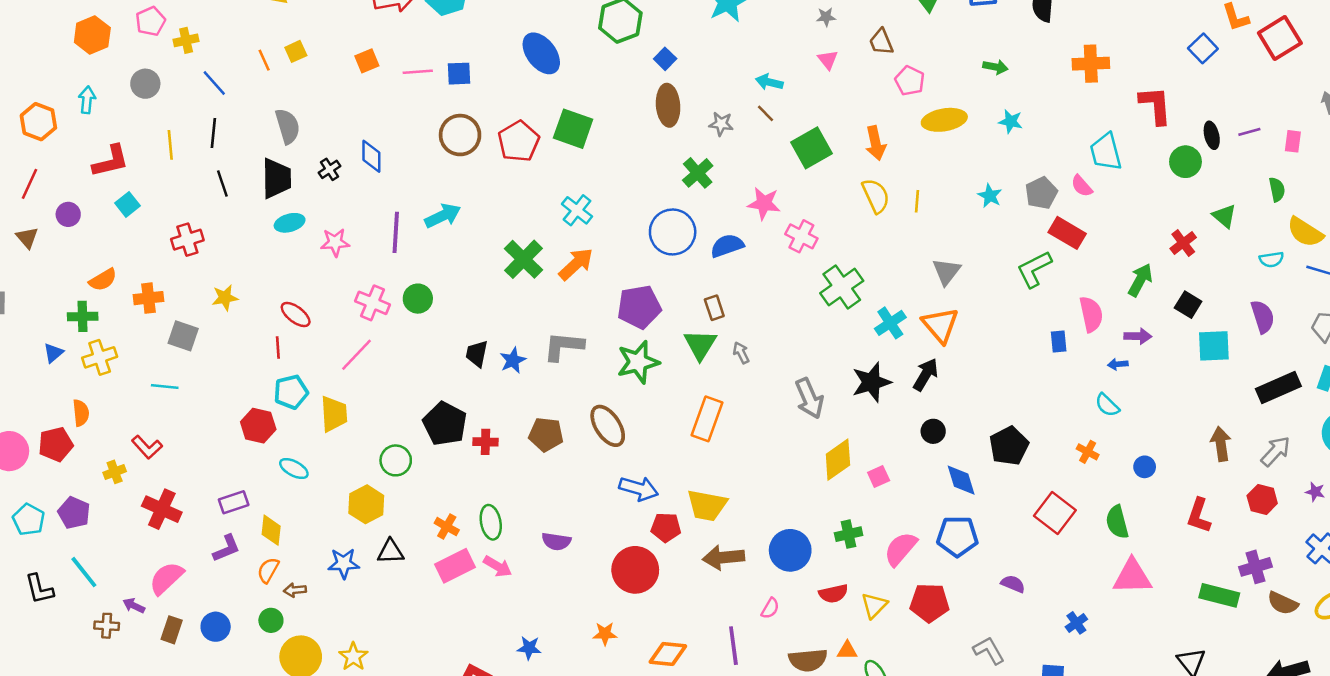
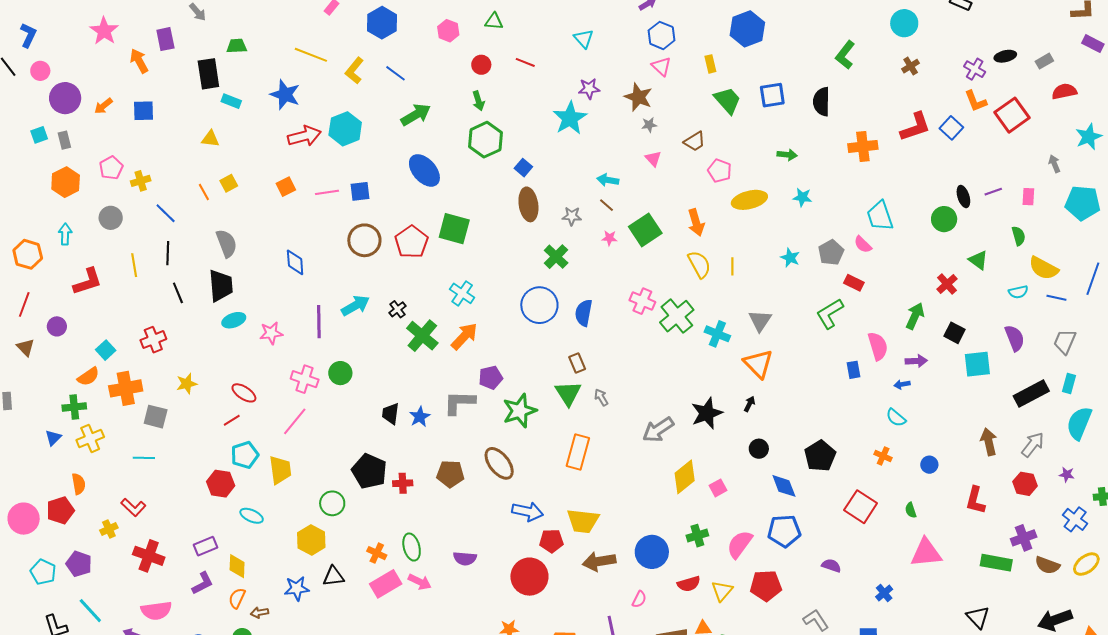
brown trapezoid: (881, 42) -> (695, 141), turned -95
red L-shape: (1155, 105) -> (915, 127), moved, turned 80
black cross: (329, 169) -> (398, 309), moved
pink star: (764, 203) -> (609, 238), moved, size x0.6
cyan square: (128, 204) -> (106, 350), moved
red rectangle: (1067, 233) -> (854, 283), size x0.7
blue semicircle: (727, 246) -> (584, 313), turned -56
green cross: (842, 287) -> (677, 316), moved
orange cross: (148, 298) -> (126, 388), size x1.4
purple pentagon: (639, 307) -> (491, 378), moved, size x0.7
cyan cross: (890, 323) -> (717, 334), moved, turned -30
red line: (278, 348) -> (232, 420), turned 66
black arrow: (926, 375) -> (749, 404), size x0.6
gray arrow: (809, 398) -> (658, 430), turned 84
green semicircle: (1117, 522) -> (911, 510), size x0.6
pink semicircle: (166, 578) -> (156, 611), turned -140

